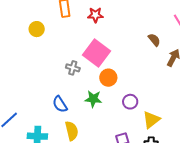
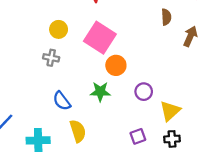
yellow circle: (37, 29) -> (59, 29), moved
brown semicircle: (154, 40) -> (166, 17), turned 40
gray cross: (73, 68) -> (51, 58), moved

